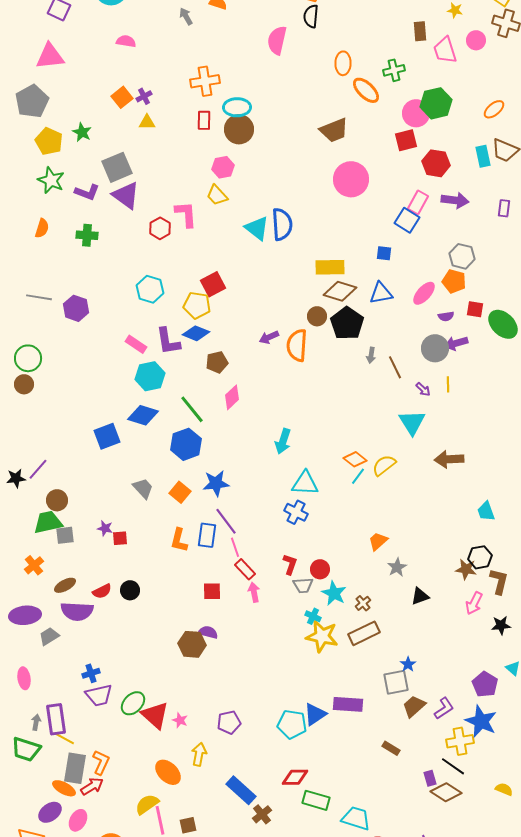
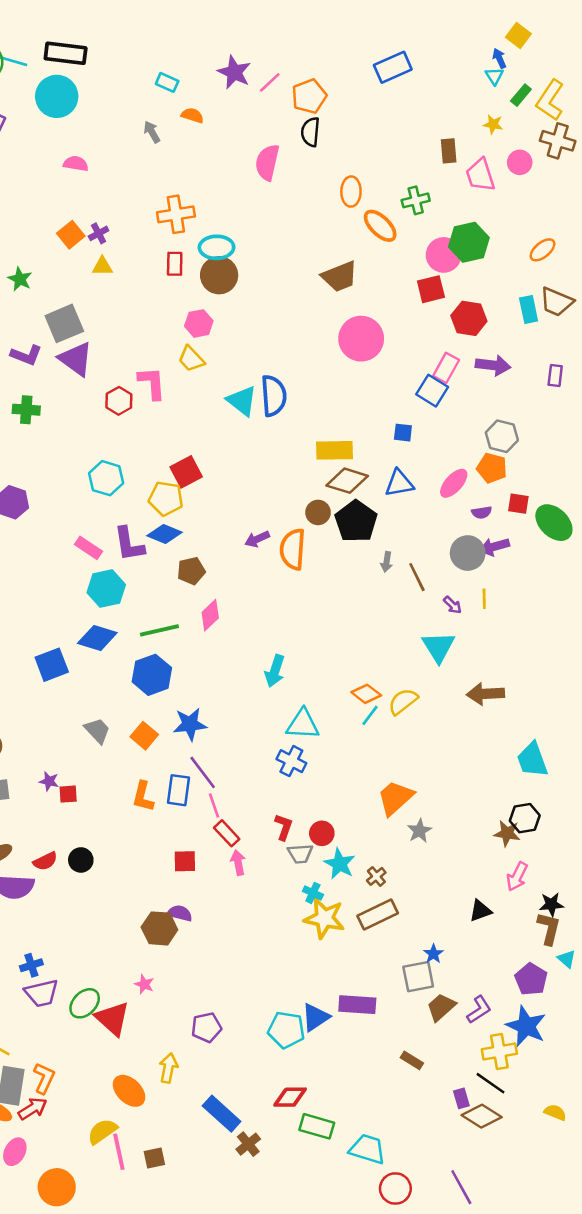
green line: (192, 409) -> (159, 630), turned -64
cyan trapezoid: (486, 511) -> (532, 760), size x1.4
orange trapezoid: (378, 541) -> (395, 798), size x1.5
brown L-shape: (499, 581) -> (549, 928), moved
black triangle: (420, 596) -> (480, 911), moved
pink star: (180, 720) -> (144, 984), moved

